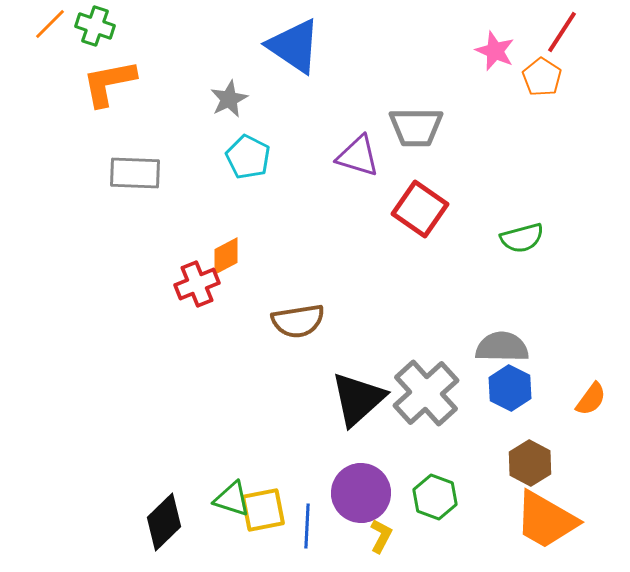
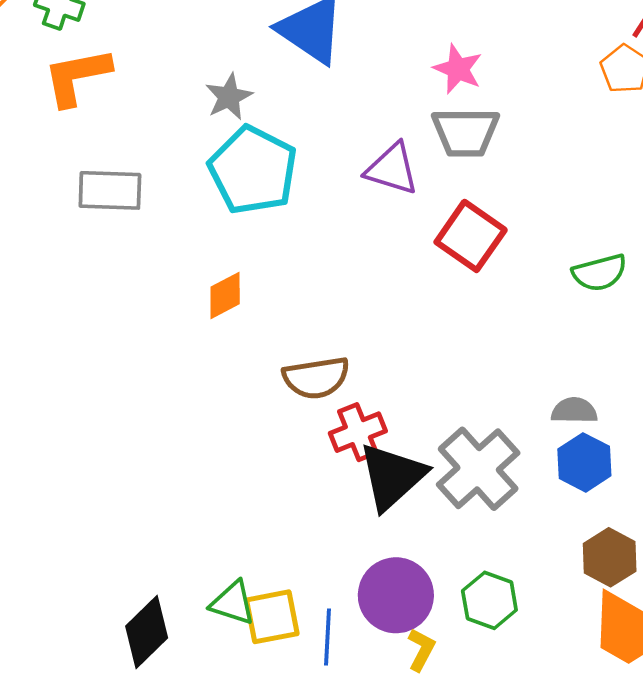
pink star: (495, 51) -> (458, 69), moved
cyan pentagon: (248, 157) -> (253, 170), size x1.6
red cross: (197, 284) -> (358, 432), moved
gray semicircle: (502, 347) -> (574, 411), size x0.7

